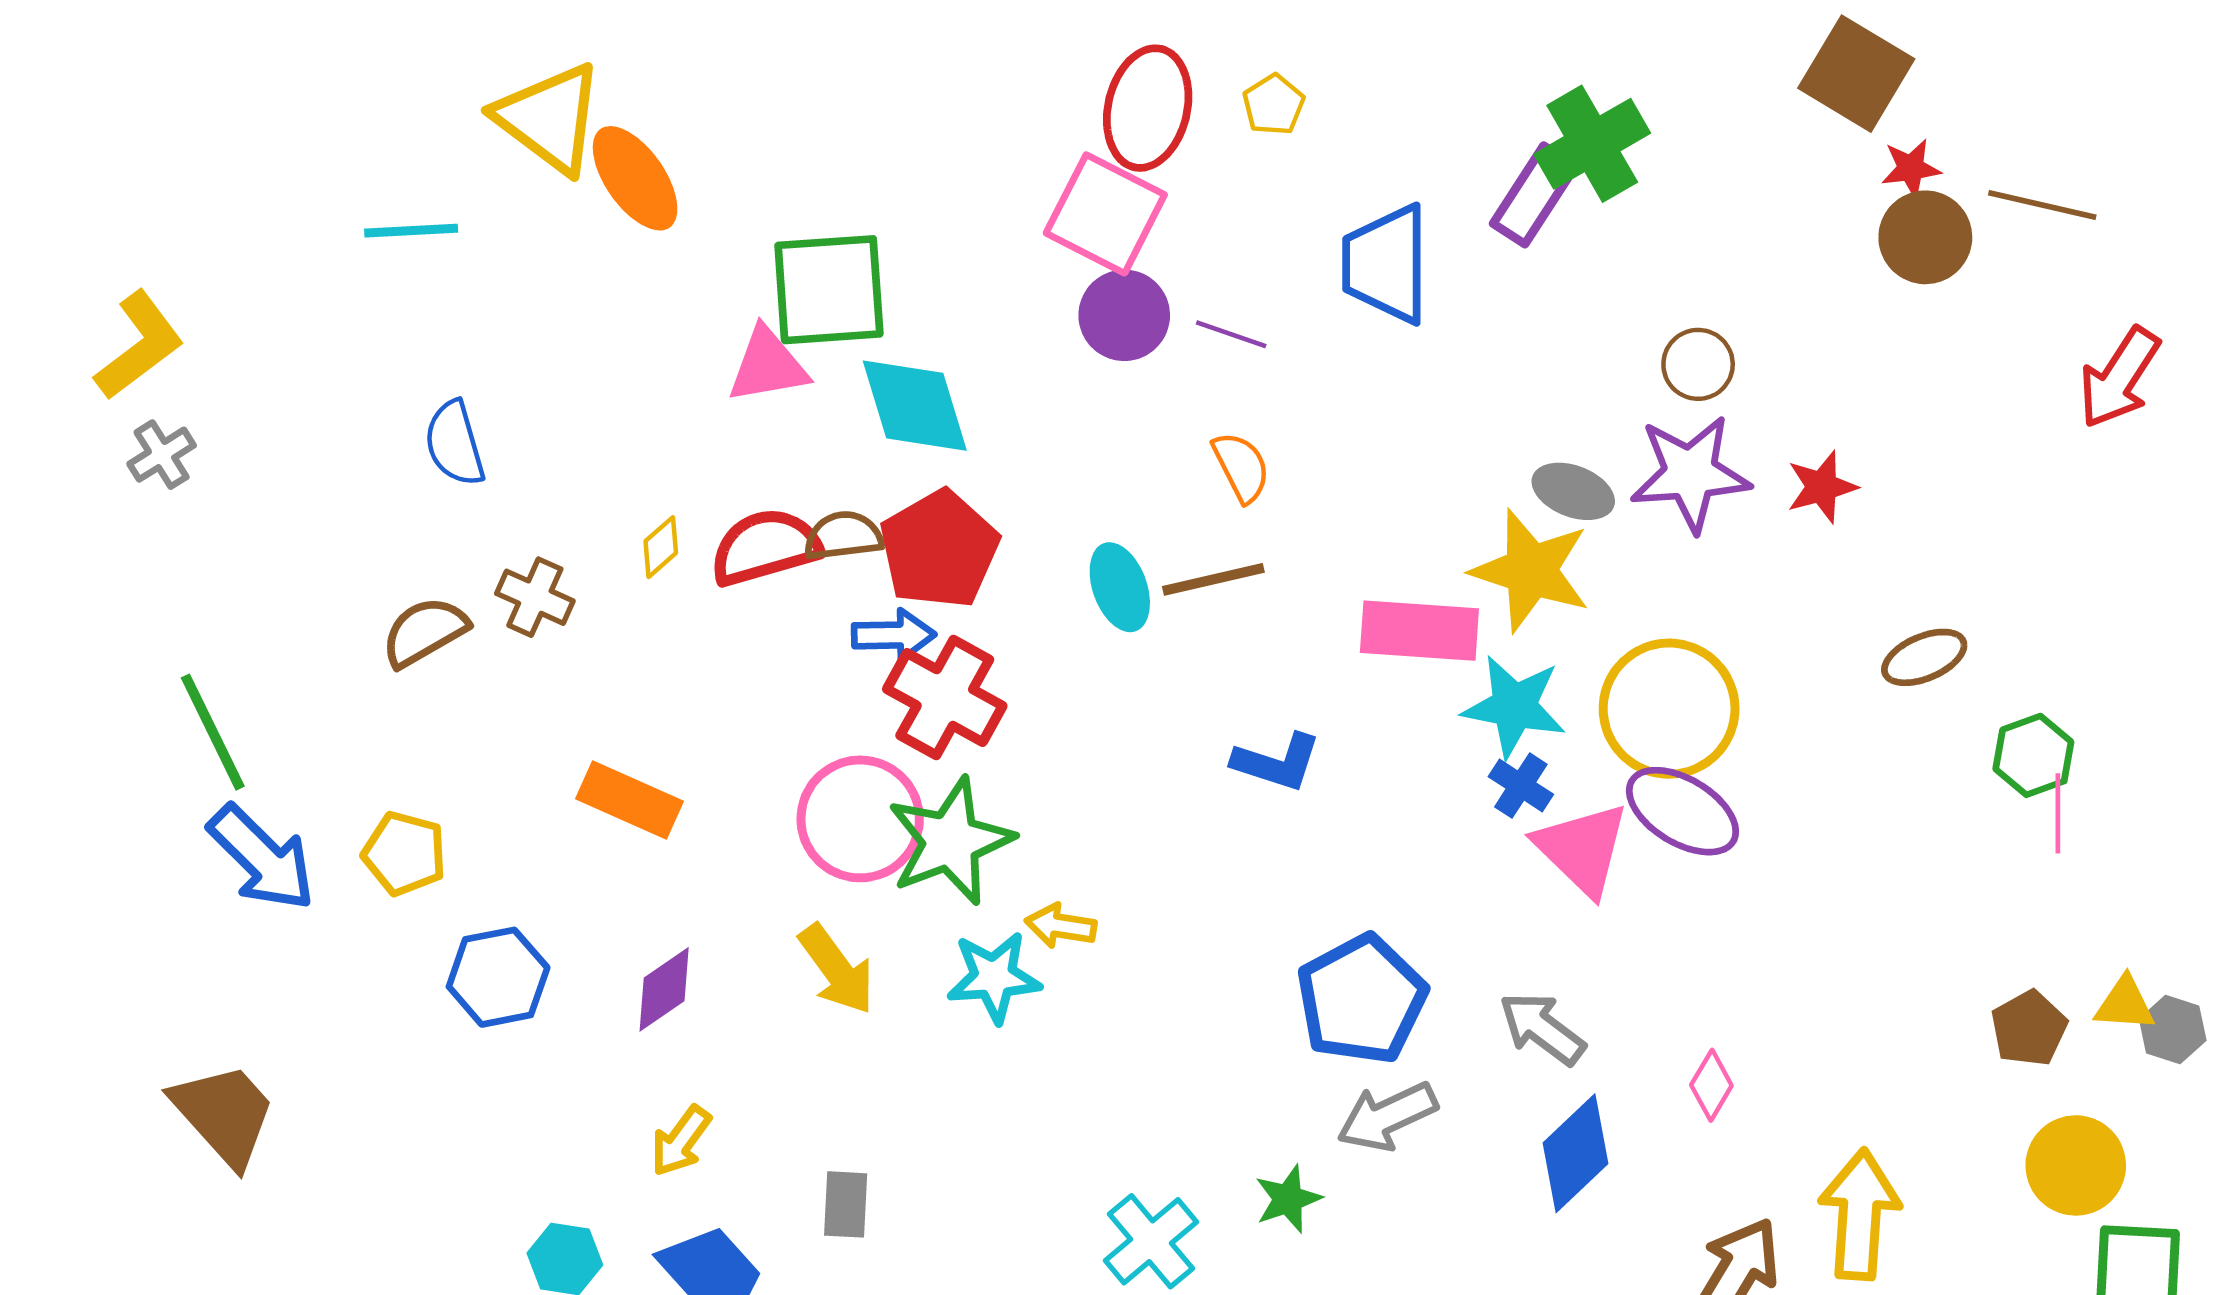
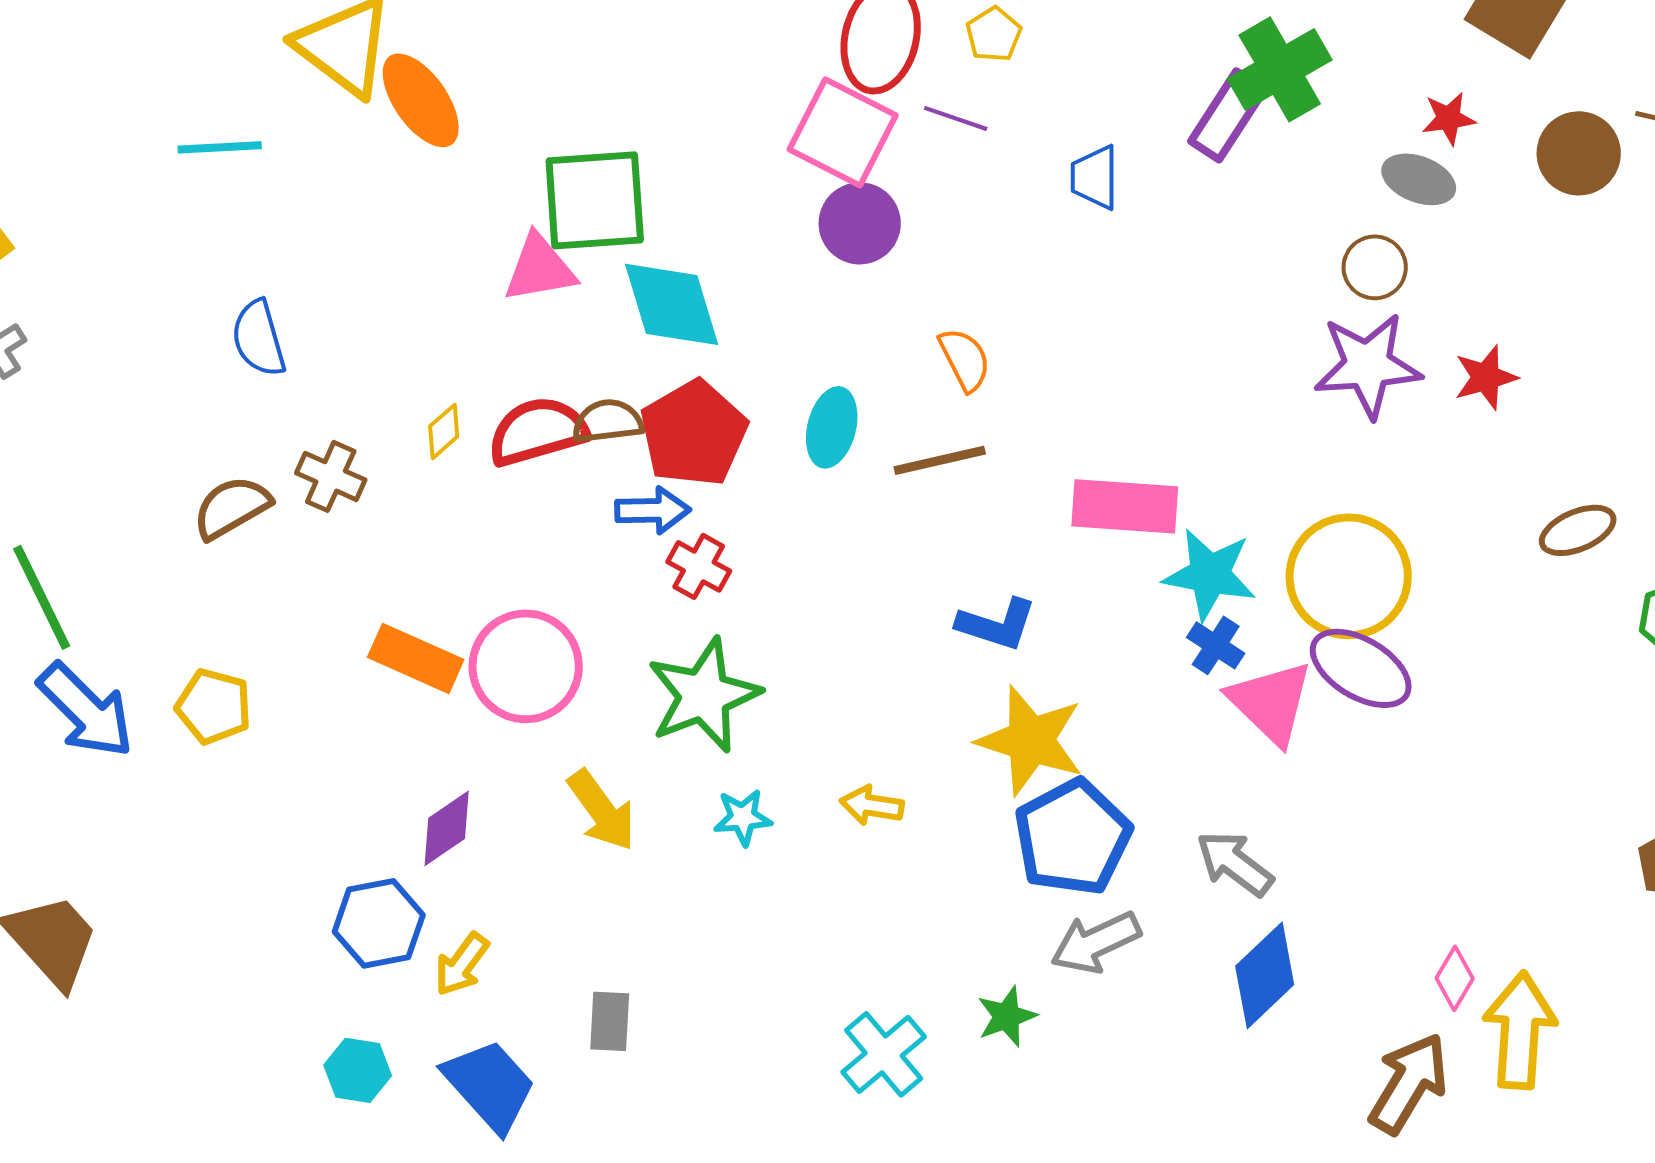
red star: (1911, 168) -> (1449, 118), moved
blue trapezoid: (1386, 264) -> (1095, 177), size x0.6
purple line: (1231, 334) -> (956, 118), moved
gray ellipse: (1573, 491) -> (1419, 179), moved
yellow star: (1531, 570) -> (1031, 740), moved
cyan ellipse: (1120, 587) -> (832, 427), moved, turned 34
red cross: (945, 697) -> (699, 566), size x0.6
pink circle: (860, 819) -> (526, 666), moved
yellow arrow: (1061, 926) -> (872, 805), moved
blue hexagon: (498, 977) -> (379, 923), moved
cyan star: (994, 977) -> (743, 817), size x0.7
pink diamond: (1711, 1085) -> (1455, 978), moved

